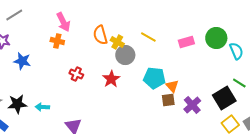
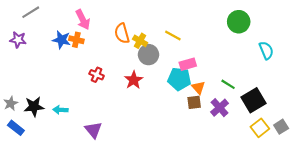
green circle: (216, 38) -> (239, 22), moved
pink rectangle: (186, 42) -> (188, 64), moved
blue star: (22, 61) -> (62, 40), moved
green line: (239, 83) -> (228, 84), moved

